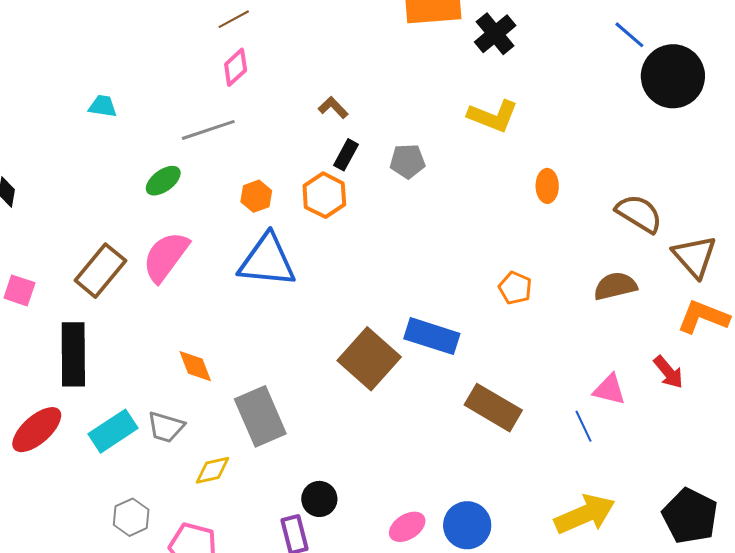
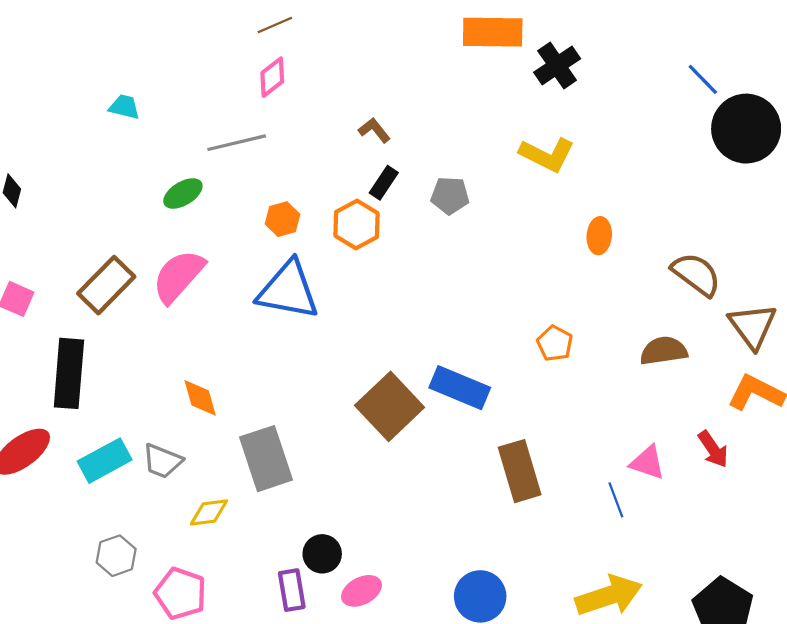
brown rectangle: (493, 408) -> (520, 471), turned 38
pink ellipse: (407, 527) -> (361, 591), moved

